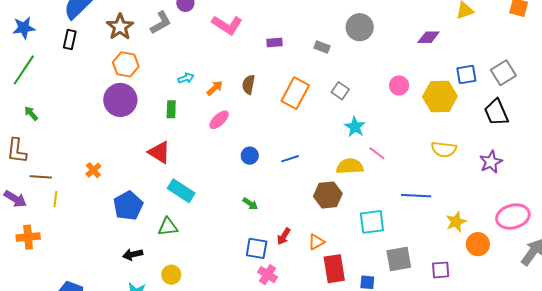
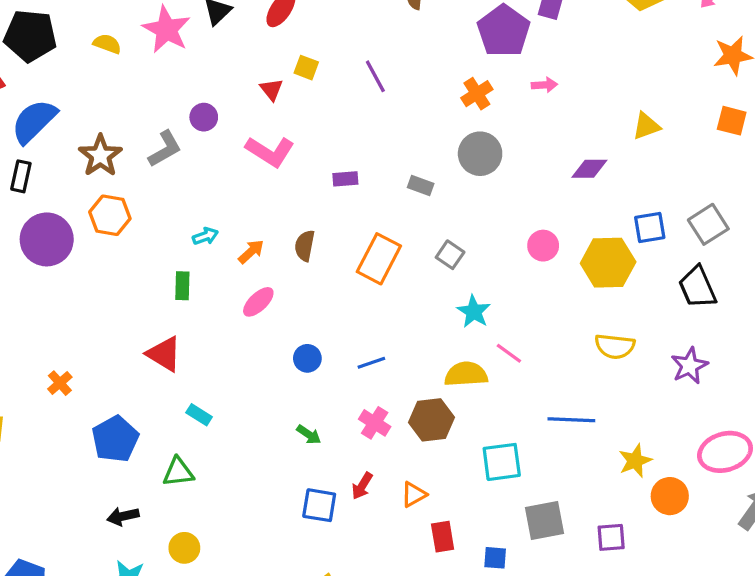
purple circle: (120, 100) -> (47, 239), moved
cyan rectangle: (181, 191) -> (199, 415), size x0.6
red rectangle: (334, 269) -> (443, 537), size x0.7
pink cross: (268, 275) -> (375, 423), moved

